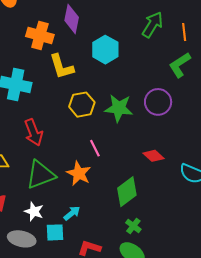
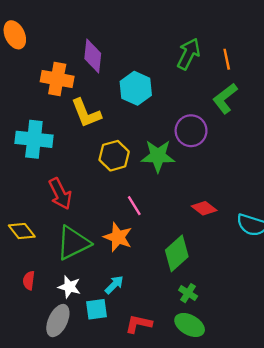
purple circle: (158, 102) -> (191, 131), moved
gray ellipse: (22, 239) -> (58, 321), turned -72

